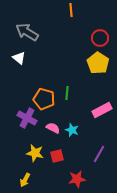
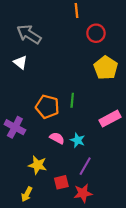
red circle: (100, 38) -> (96, 33), moved
purple cross: (27, 118) -> (15, 127), moved
purple line: (99, 154) -> (85, 166), moved
red square: (57, 156) -> (61, 182), moved

